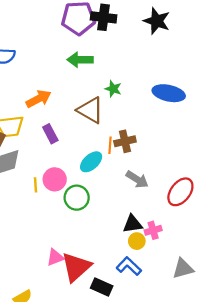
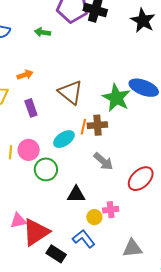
green arrow: (80, 60) -> (42, 32), moved, size x0.7
green star: (113, 89) -> (116, 98), moved, size x1.8
orange arrow: (38, 99) -> (25, 75), size x0.7
black triangle: (133, 224) -> (76, 194), moved

